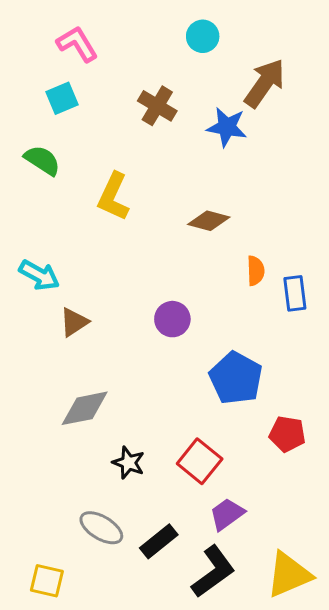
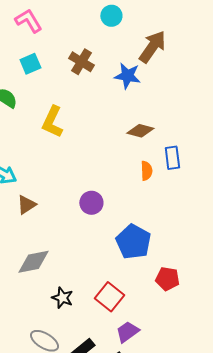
cyan square: (62, 98) -> (30, 64), moved
brown diamond: (209, 221) -> (140, 131), moved
blue rectangle: (295, 293) -> (172, 158), moved

